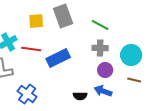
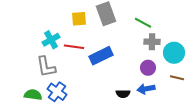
gray cross: (100, 48) -> (152, 42), moved
blue arrow: (103, 91) -> (146, 89), turned -30
blue cross: (27, 94) -> (57, 92), moved

